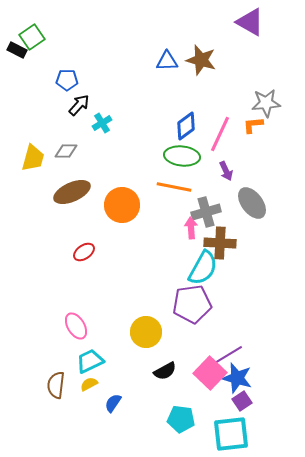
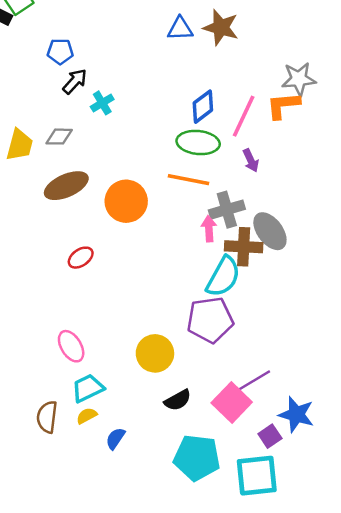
orange L-shape: (253, 125) -> (283, 105), size x1.4
gray ellipse: (252, 203) -> (270, 231), moved
blue star: (237, 378) -> (296, 415), moved
cyan pentagon: (181, 419) -> (197, 458), size x1.4

